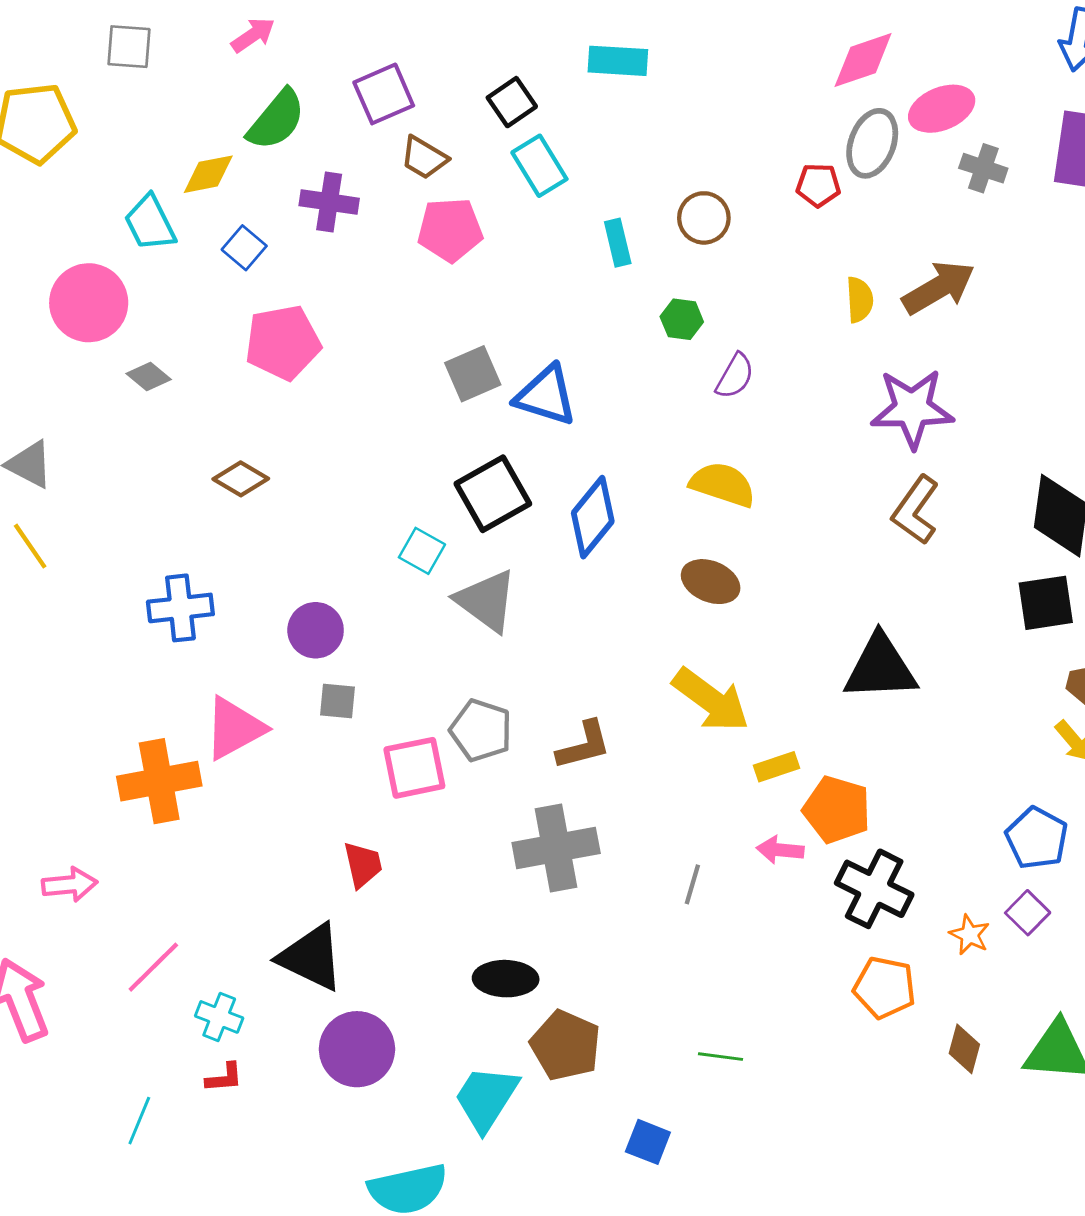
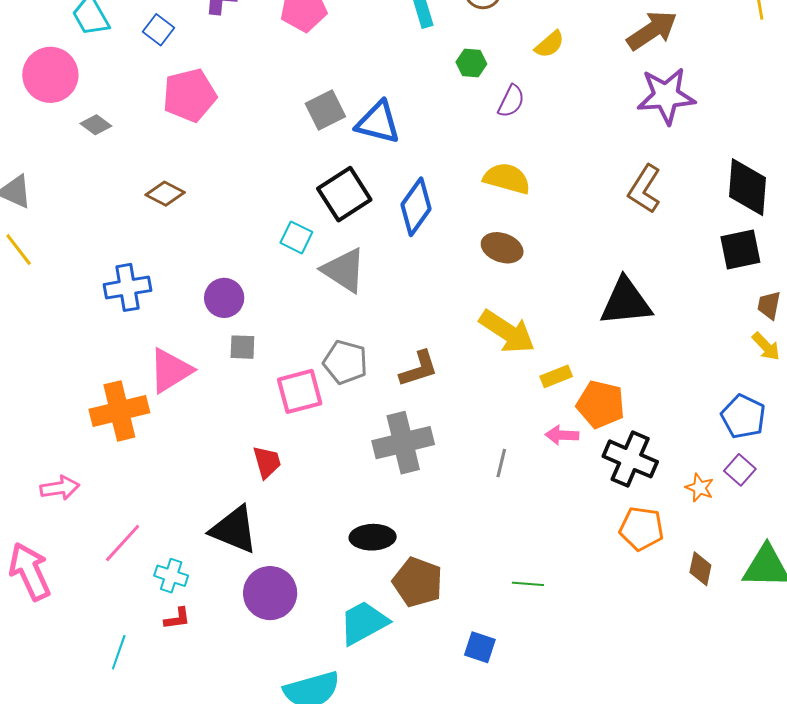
yellow semicircle: (860, 300) -> (550, 44), moved, turned 56
purple star: (912, 409) -> (666, 96), moved
cyan trapezoid: (486, 1098) -> (364, 623), turned 32

